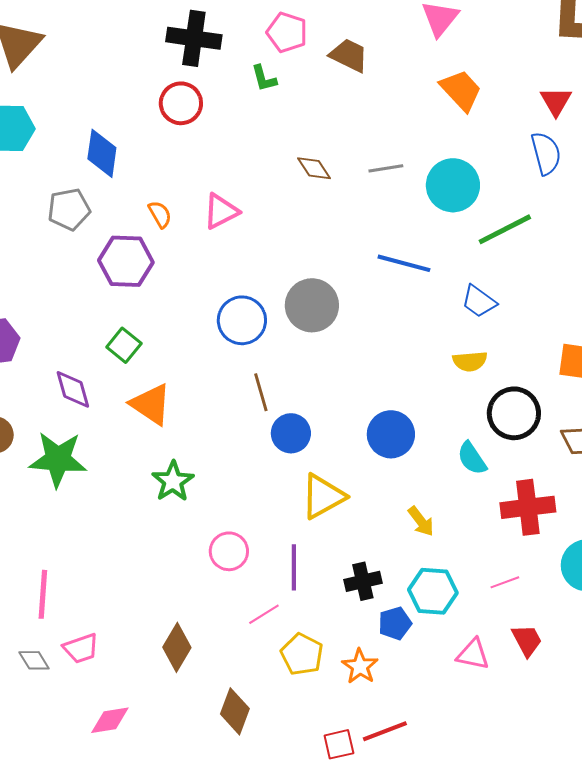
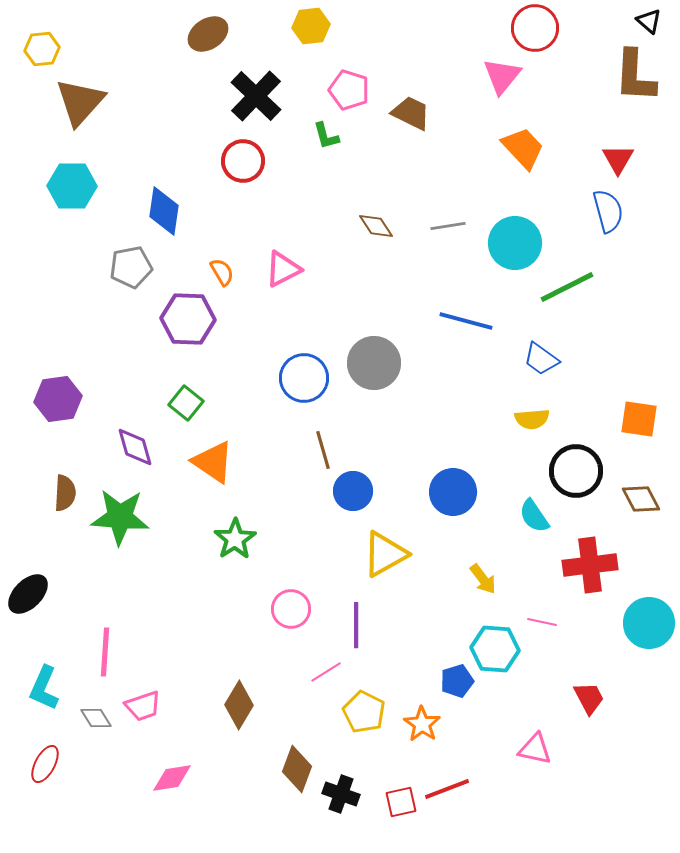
black cross: (194, 38) -> (256, 96), turned 36
black cross: (363, 581) -> (341, 794), moved, turned 33
pink line: (505, 582) -> (542, 622), moved, turned 32
pink triangle: (473, 654) -> (535, 749), moved

